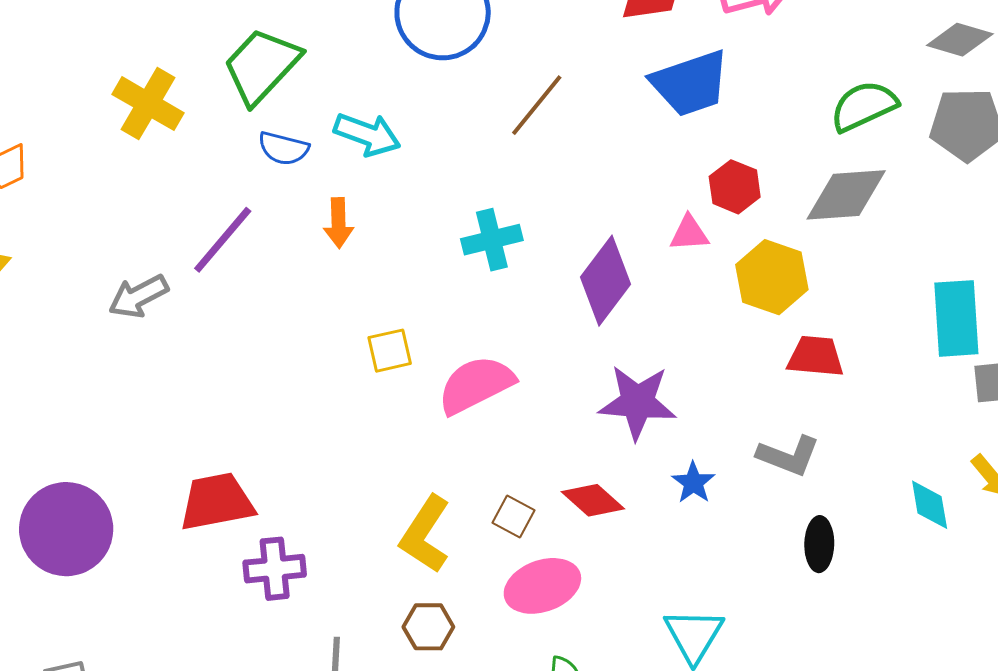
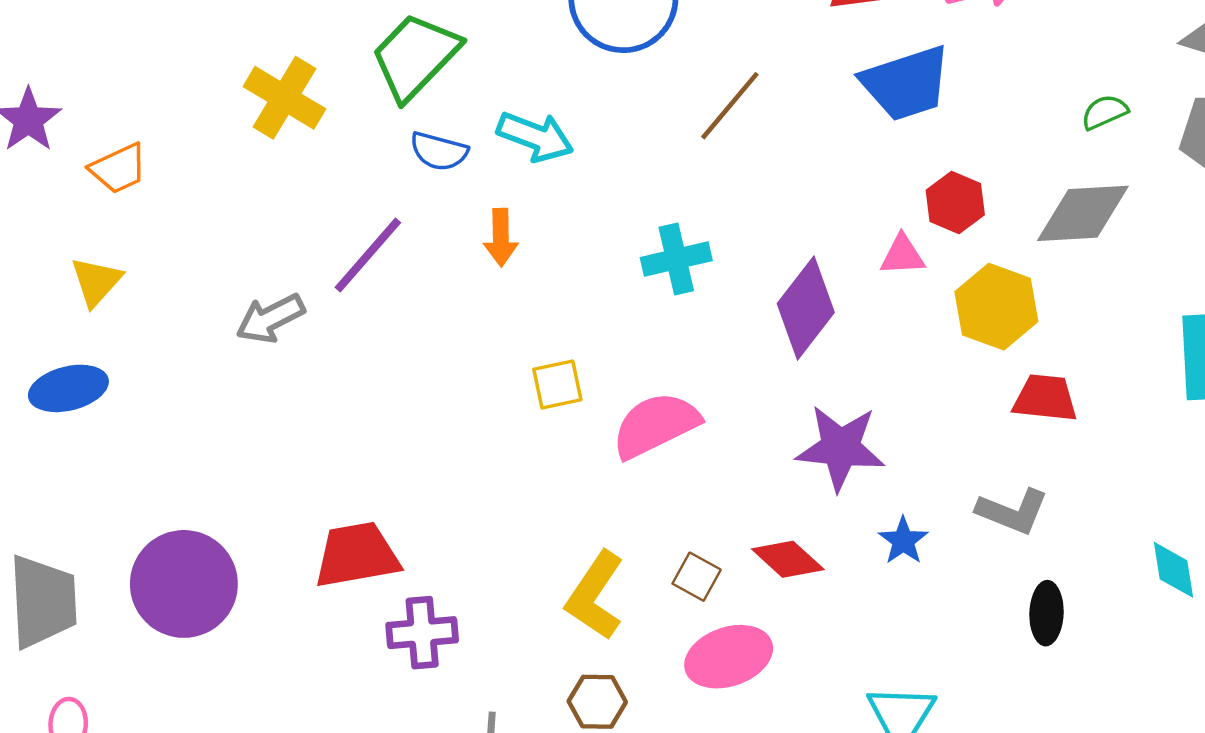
green semicircle: (864, 106) -> (1105, 112), size x0.6

